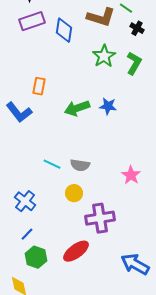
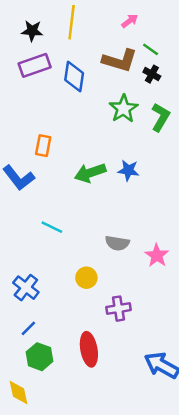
black cross: (137, 28) -> (152, 74), moved
cyan line: (52, 164) -> (52, 227), moved
gray semicircle: (80, 165) -> (117, 243), moved
purple cross: (100, 218) -> (119, 309), size x0.7
red ellipse: (76, 251) -> (89, 349), turned -64

